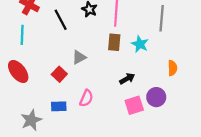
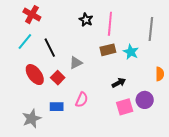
black line: (61, 20) -> (50, 48), moved
cyan line: (22, 35) -> (25, 42), turned 36
brown rectangle: (114, 42) -> (108, 50), turned 70
red ellipse: (18, 72) -> (35, 75), moved

